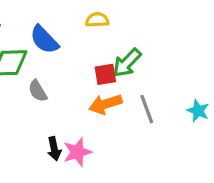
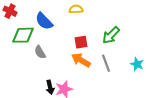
green arrow: (127, 63) -> (111, 35), moved
orange arrow: (105, 104) -> (81, 60), turned 48

